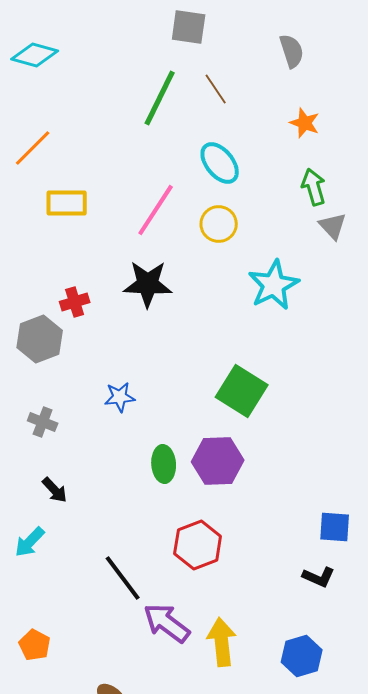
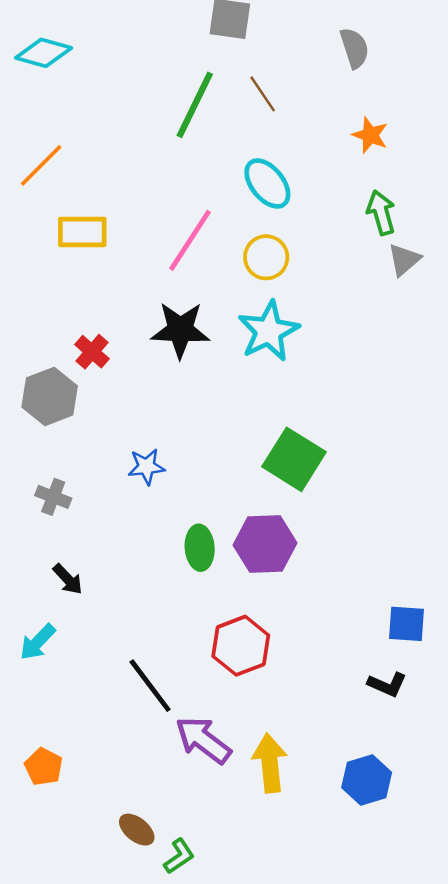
gray triangle: (333, 226) -> (404, 260), turned 32
cyan star: (274, 285) -> (269, 331), moved
red cross: (75, 302) -> (92, 352), turned -32

